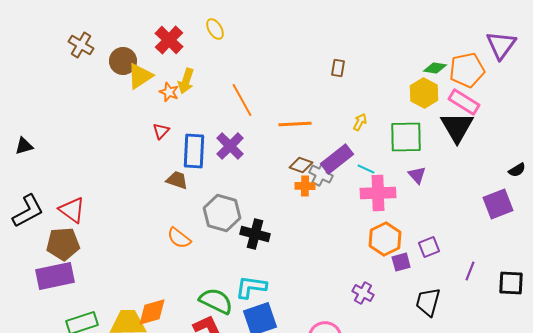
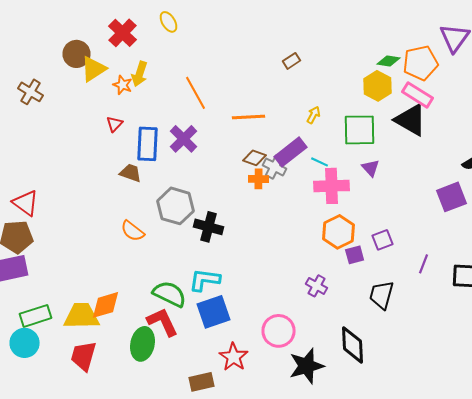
brown cross: (81, 45) -> (30, 92), moved
brown rectangle: (338, 68) -> (292, 61), turned 48
black triangle: (457, 127) -> (410, 120), turned -30

